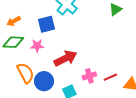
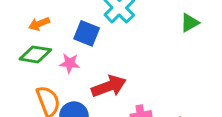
blue square: (46, 24) -> (87, 33), turned 30

